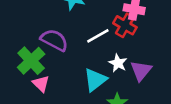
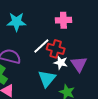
red cross: (125, 25) -> (56, 49), moved

